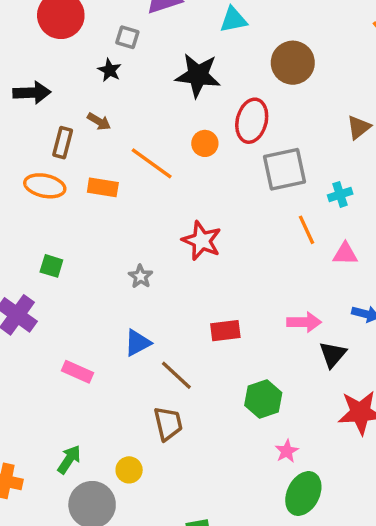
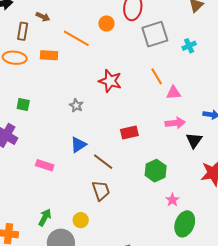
orange line: (306, 230) -> (157, 76), moved
pink triangle: (345, 254) -> (173, 93), moved

